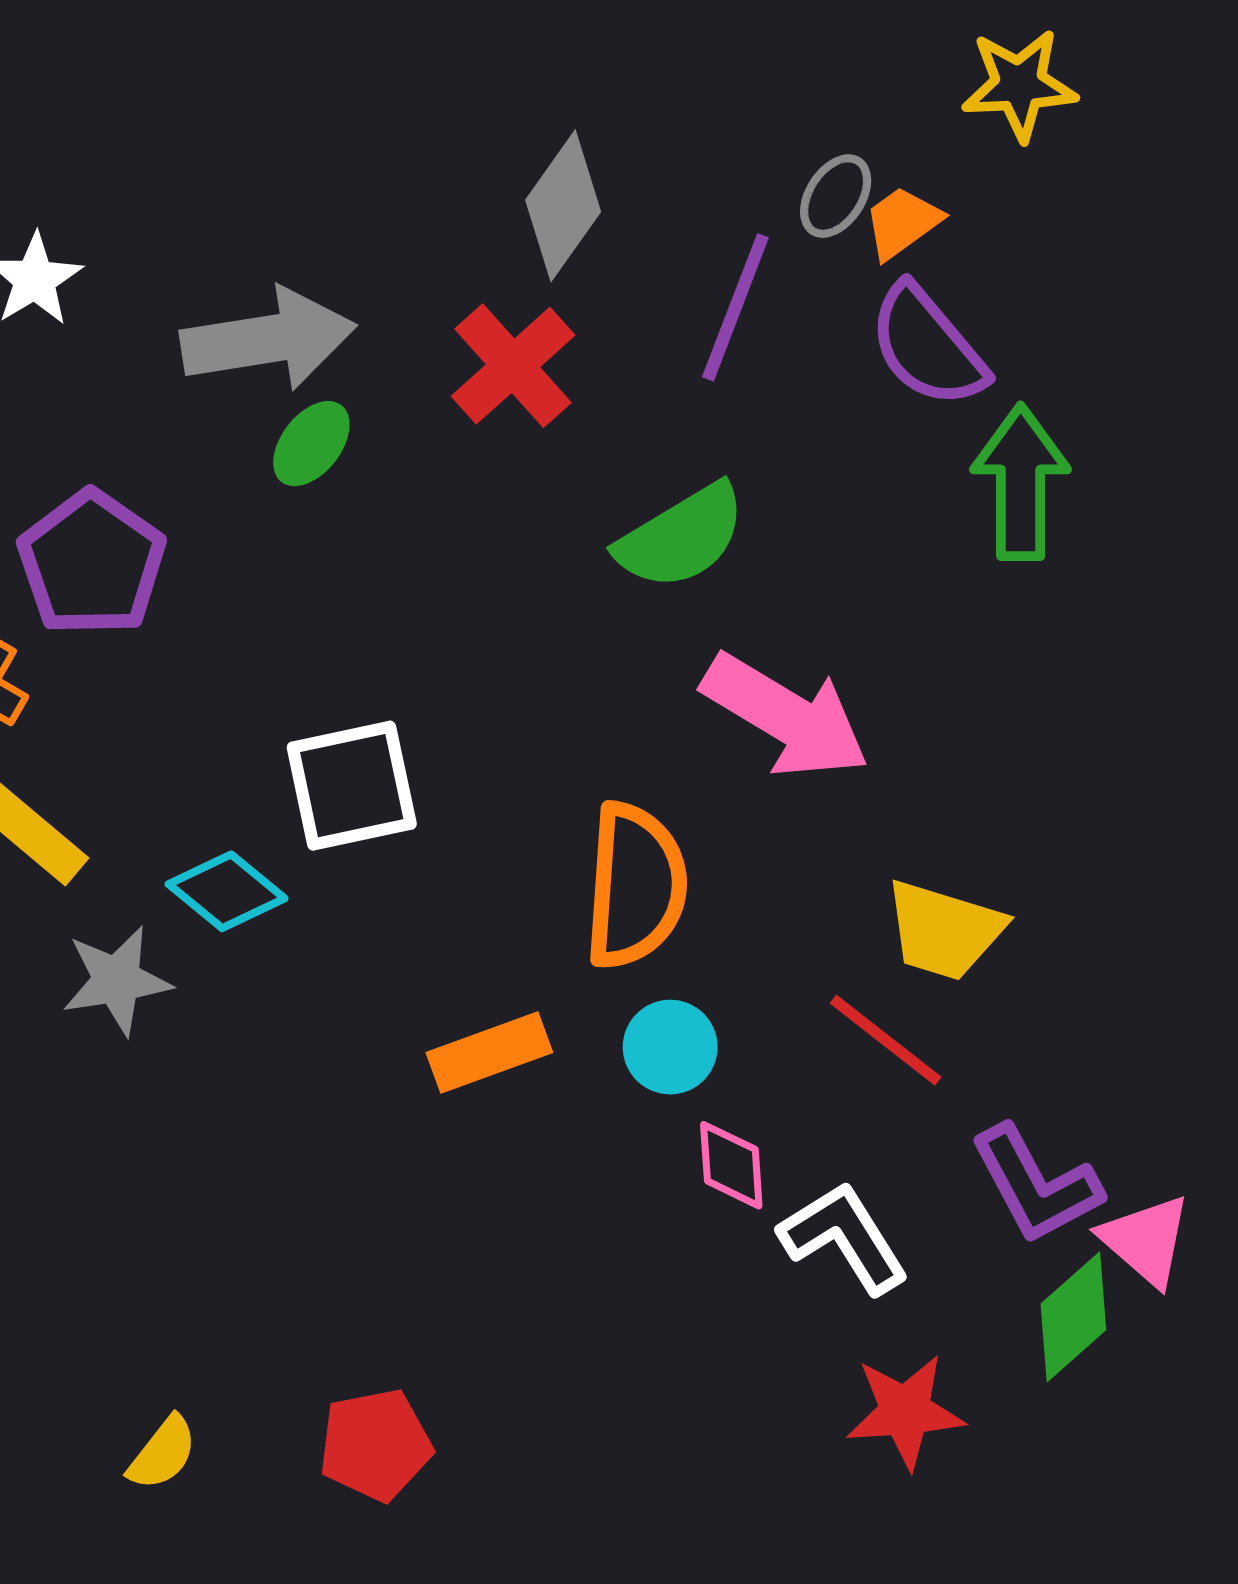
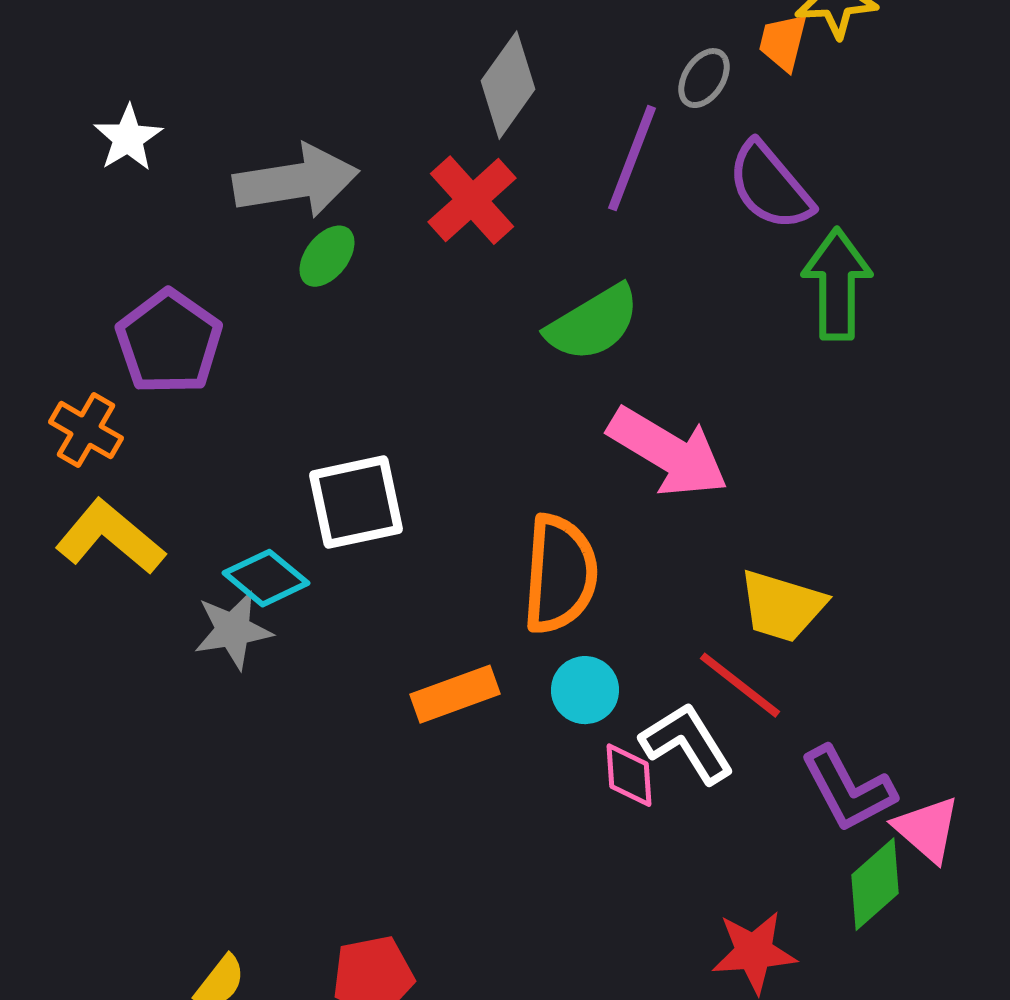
orange trapezoid: (902, 222) -> (783, 42), moved, turned -40
gray star: (117, 980) -> (233, 630), moved
white L-shape: (844, 1238) -> (687, 743), moved

